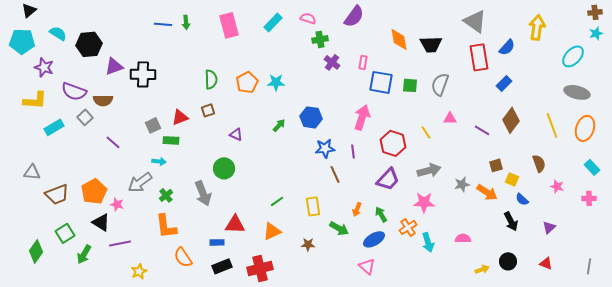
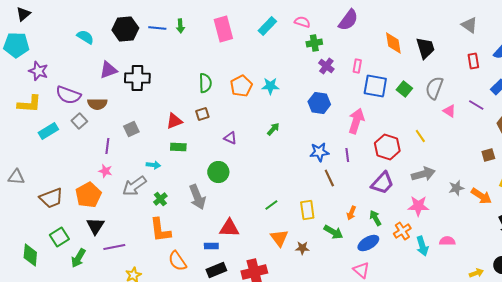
gray triangle: (475, 21) -> (469, 25), size x0.7
cyan semicircle: (58, 33) -> (85, 37), moved
black hexagon: (89, 44) -> (125, 29), moved
black trapezoid: (431, 44) -> (425, 48), turned -105
red rectangle: (479, 57) -> (473, 61), size x0.6
green square: (410, 85) -> (404, 89), turned 35
blue hexagon: (311, 117) -> (319, 103), moved
pink triangle: (450, 118) -> (449, 111), moved, turned 32
gray square: (153, 125) -> (131, 129), moved
purple line: (482, 130) -> (476, 105), moved
green rectangle: (171, 140) -> (178, 147), moved
purple line: (113, 142) -> (107, 146), turned 56
brown square: (496, 165) -> (488, 155), moved
gray triangle: (32, 172) -> (16, 177), moved
pink star: (117, 204) -> (105, 171), moved
black triangle: (101, 222) -> (95, 226), turned 30
orange triangle: (272, 231) -> (279, 238), moved, turned -42
pink semicircle: (463, 238) -> (447, 241), moved
green diamond: (36, 251) -> (30, 255), turned -30

